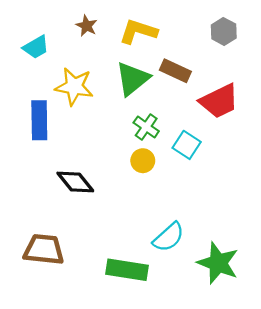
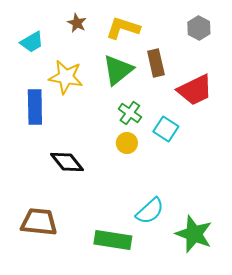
brown rectangle: (175, 71) -> (156, 63), turned 52

